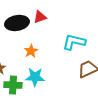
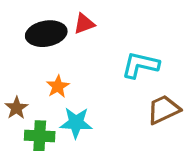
orange star: (31, 51) -> (58, 86), moved

